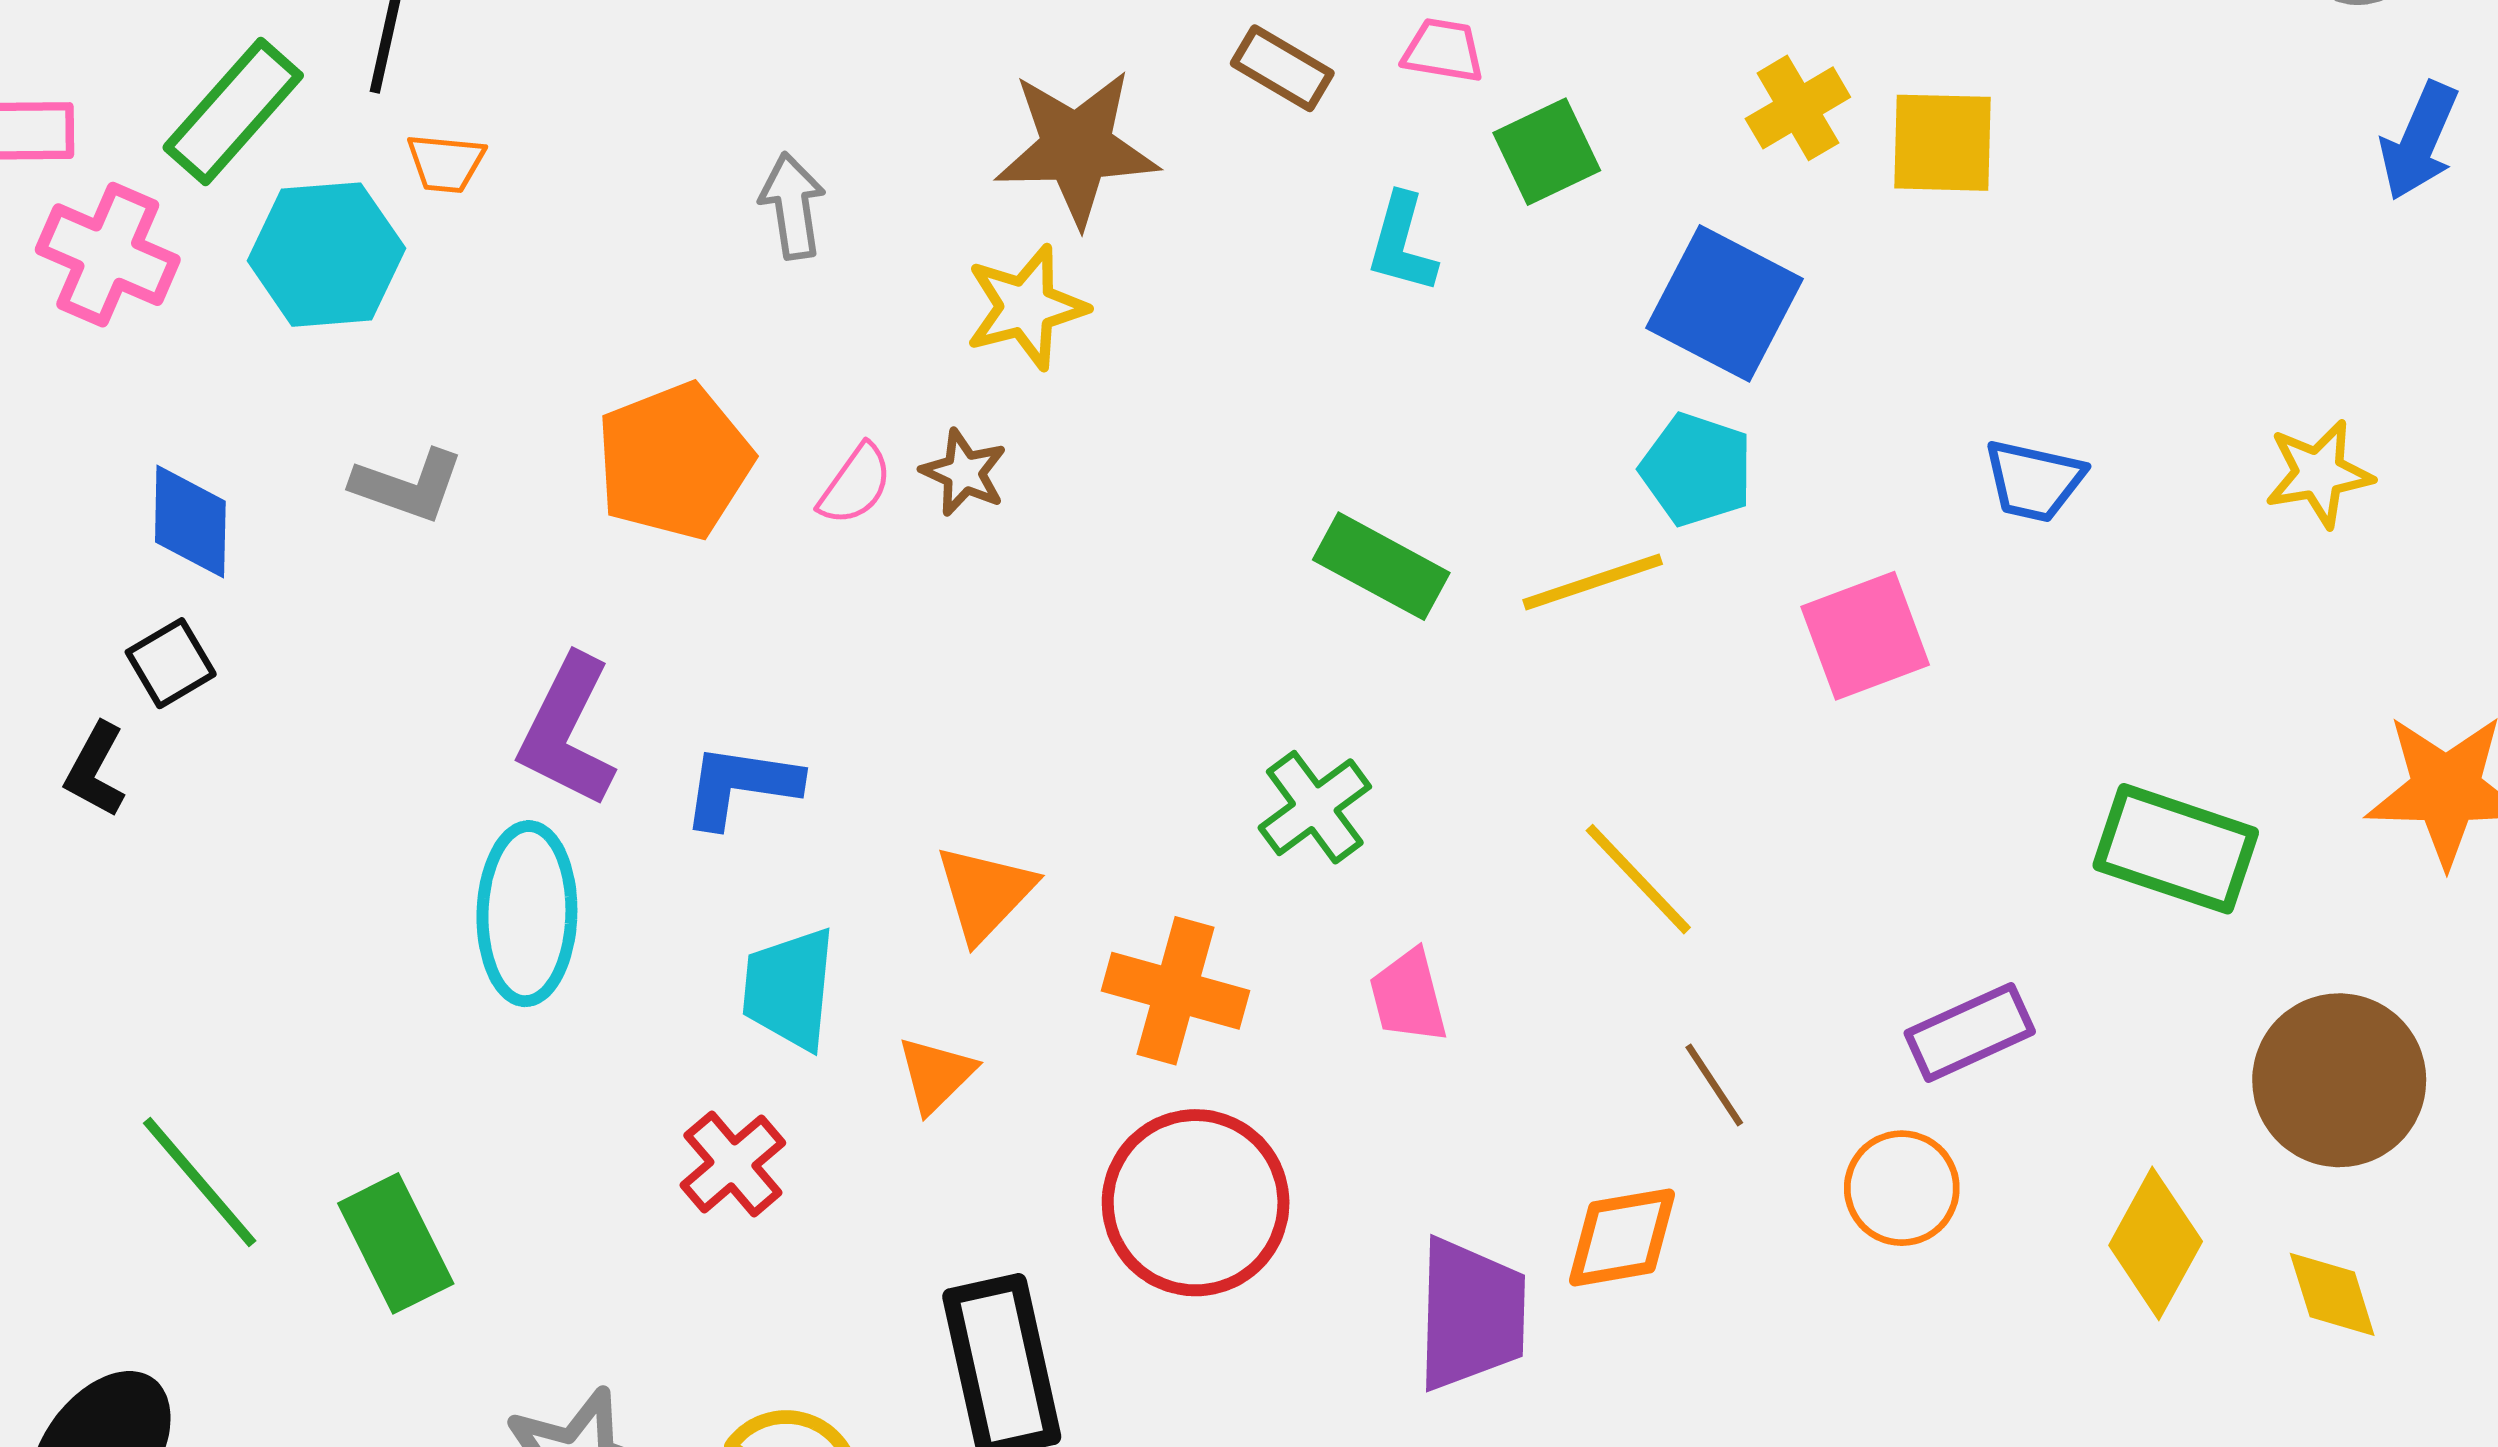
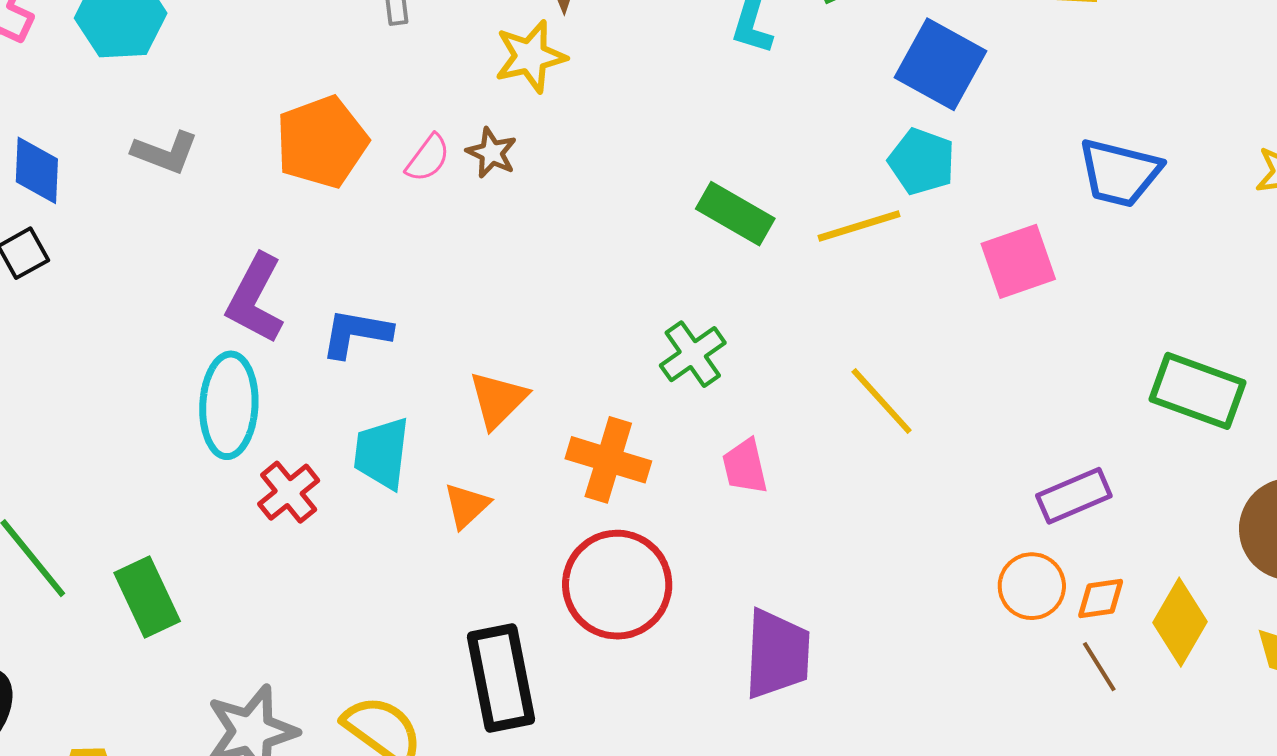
blue trapezoid: (2034, 481) -> (1120, 173), size x1.4
brown line: (1714, 1085) -> (1099, 667), moved
red cross: (733, 1164) -> (289, 492), moved
orange diamond: (1622, 1237) -> (1101, 598), moved, size x0.7

